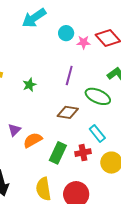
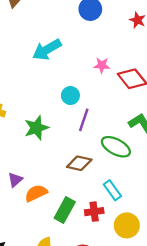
cyan circle: (66, 33) -> (70, 96), moved
pink star: (83, 42) -> (102, 65), moved
green star: (29, 85) -> (36, 128), size x1.5

